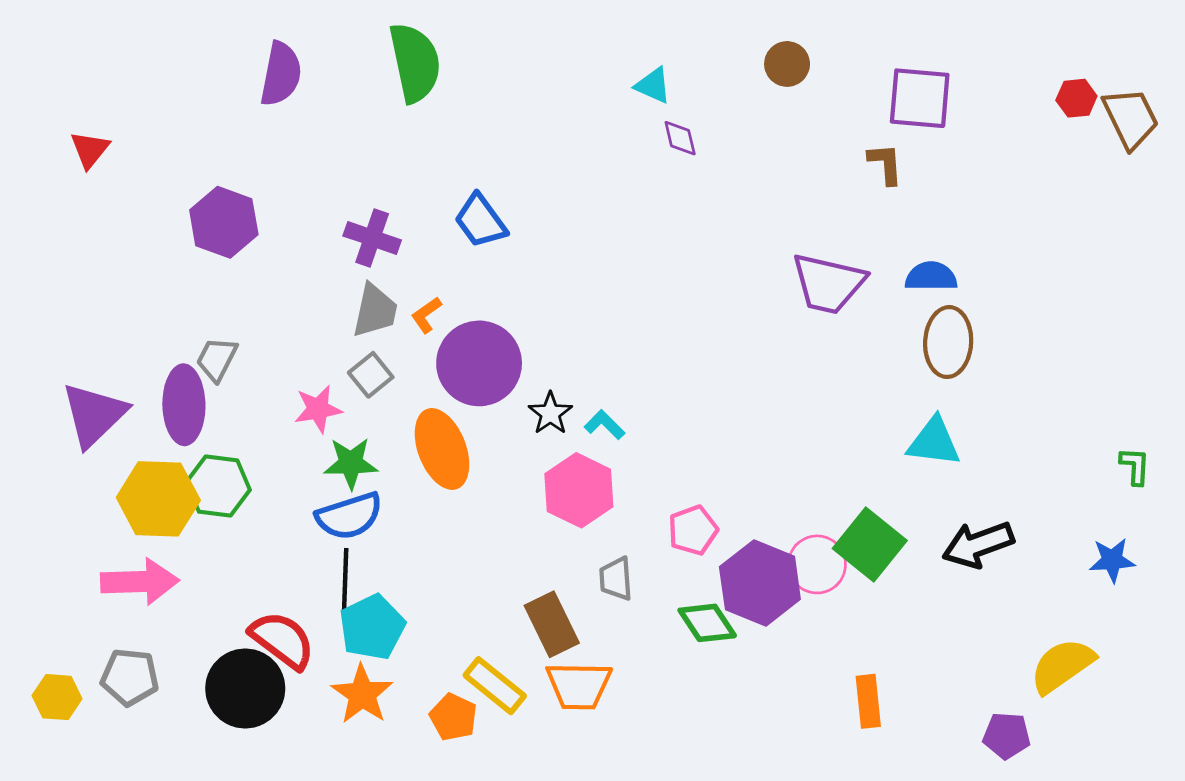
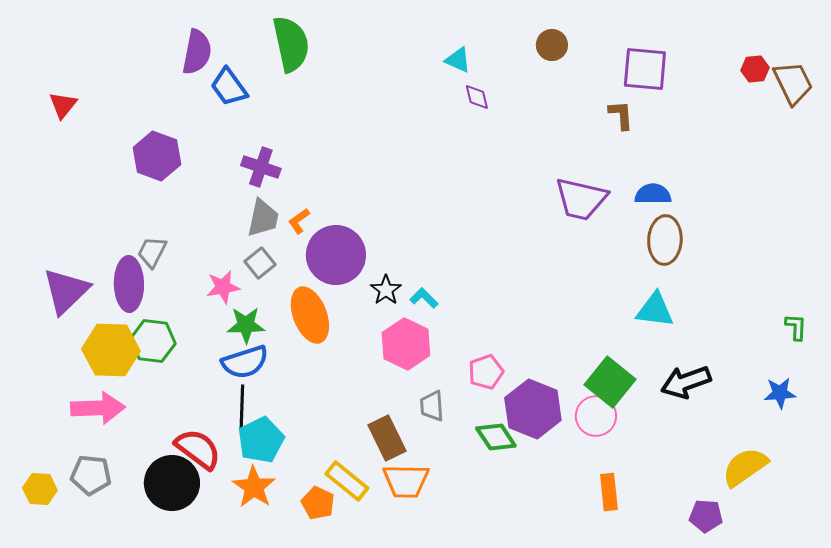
blue trapezoid: (480, 221) -> (229, 87), moved
pink circle: (817, 564) -> (596, 416), moved

